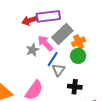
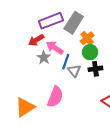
red arrow: (30, 20) -> (36, 40), moved
gray rectangle: (62, 34) -> (74, 23), moved
black cross: (75, 87) -> (95, 69), moved

